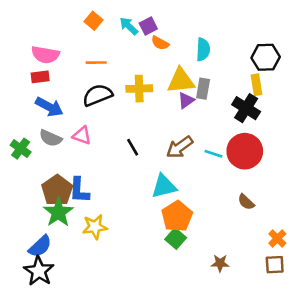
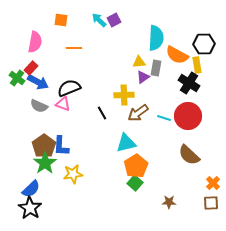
orange square: (94, 21) -> (61, 20), moved, turned -32
orange semicircle: (160, 43) -> (177, 55), moved, size x1.6
cyan semicircle: (203, 49) -> (156, 38), size x1.4
pink semicircle: (45, 55) -> (35, 42), turned -90
red rectangle: (40, 77) -> (31, 68), moved, turned -40
yellow triangle: (181, 81) -> (139, 62), size x0.6
yellow cross: (139, 89) -> (124, 95), moved
black semicircle: (97, 95) -> (69, 88), moved
green cross: (21, 149) -> (17, 78), moved
brown semicircle: (246, 202) -> (189, 155), size x1.6

